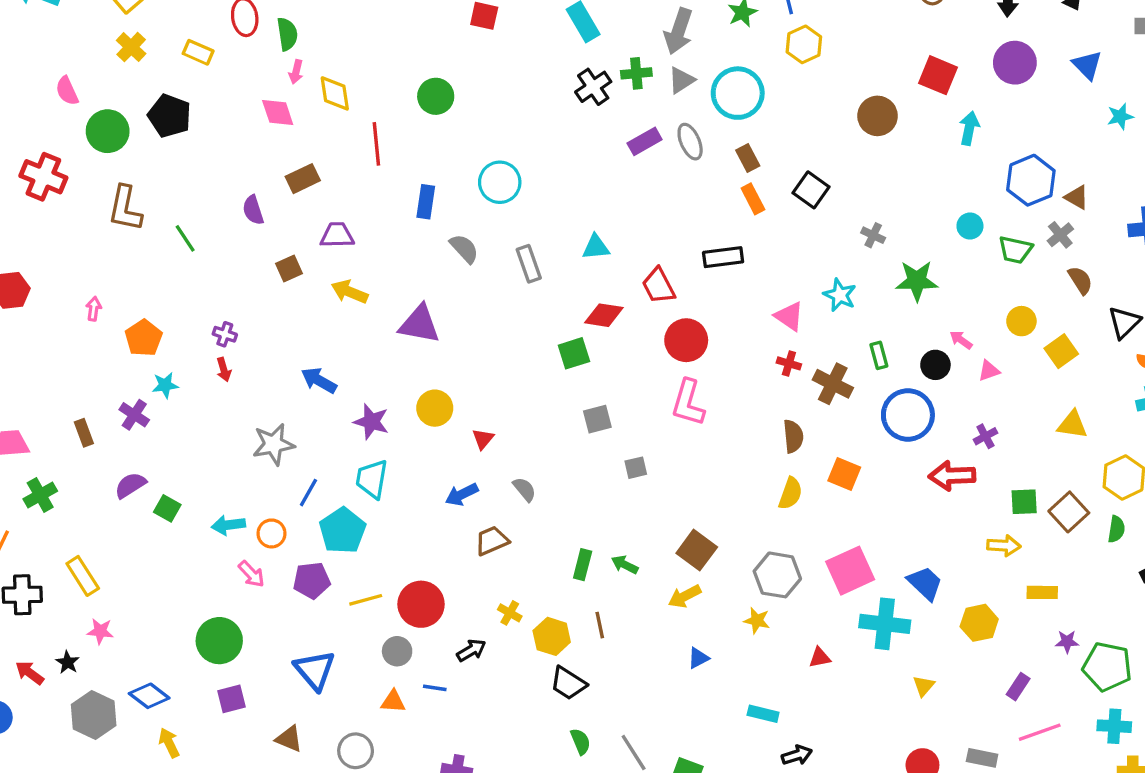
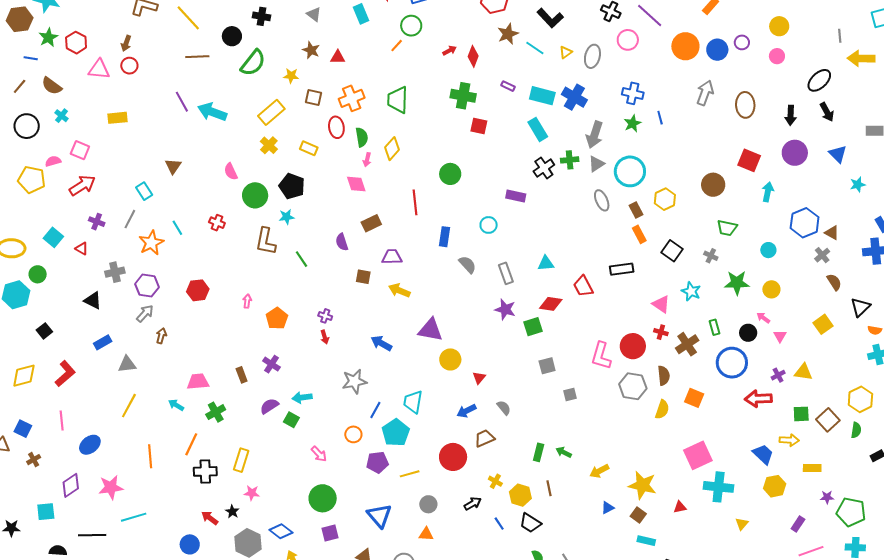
yellow hexagon: (804, 44) -> (665, 199), moved
yellow diamond: (335, 93) -> (392, 149), moved, turned 50
purple rectangle: (645, 141) -> (516, 196), moved, turned 42
red cross: (43, 177) -> (217, 223), size x0.6
cyan circle: (500, 182) -> (489, 225), size x0.7
black square: (811, 190) -> (672, 251), moved
green trapezoid: (1015, 250) -> (727, 228), moved
brown square: (289, 268) -> (363, 277), turned 35
yellow circle: (1021, 321) -> (771, 289), moved
purple triangle: (419, 324) -> (430, 330), moved
red circle: (686, 340) -> (633, 346), moved
pink triangle: (989, 371) -> (780, 336), turned -40
brown cross: (833, 384) -> (687, 344), turned 30
cyan star: (165, 385) -> (287, 217), moved
purple star: (371, 422) -> (505, 309), moved
yellow triangle: (1072, 425) -> (803, 372), moved
cyan arrow: (228, 525) -> (302, 397), moved
brown square: (697, 550) -> (638, 515), moved, size x0.7
pink arrow: (251, 574) -> (319, 454), moved
gray hexagon: (777, 575) -> (633, 386), moved
yellow rectangle: (83, 576) -> (241, 460), turned 50
blue trapezoid: (925, 583) -> (763, 454), moved
red circle: (421, 604) -> (453, 457), moved
yellow star: (757, 621) -> (642, 485), size x1.8
blue line: (435, 688) -> (499, 524), moved, turned 48

